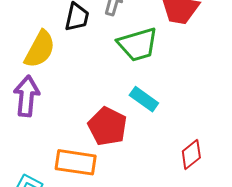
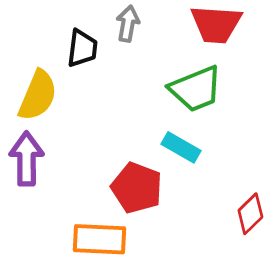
green trapezoid: (138, 44) -> (196, 89), moved

